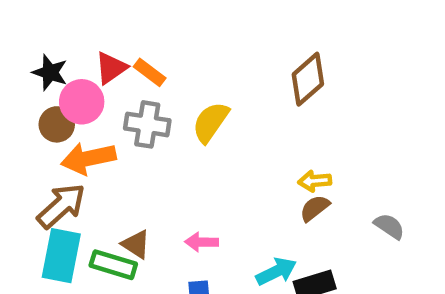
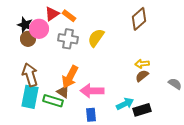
black star: (50, 72) -> (25, 25), moved
orange arrow: (88, 158) -> (70, 77), moved, turned -50
brown arrow: (61, 206) -> (30, 75), turned -65
pink arrow: (202, 242) -> (92, 91), size x1.6

